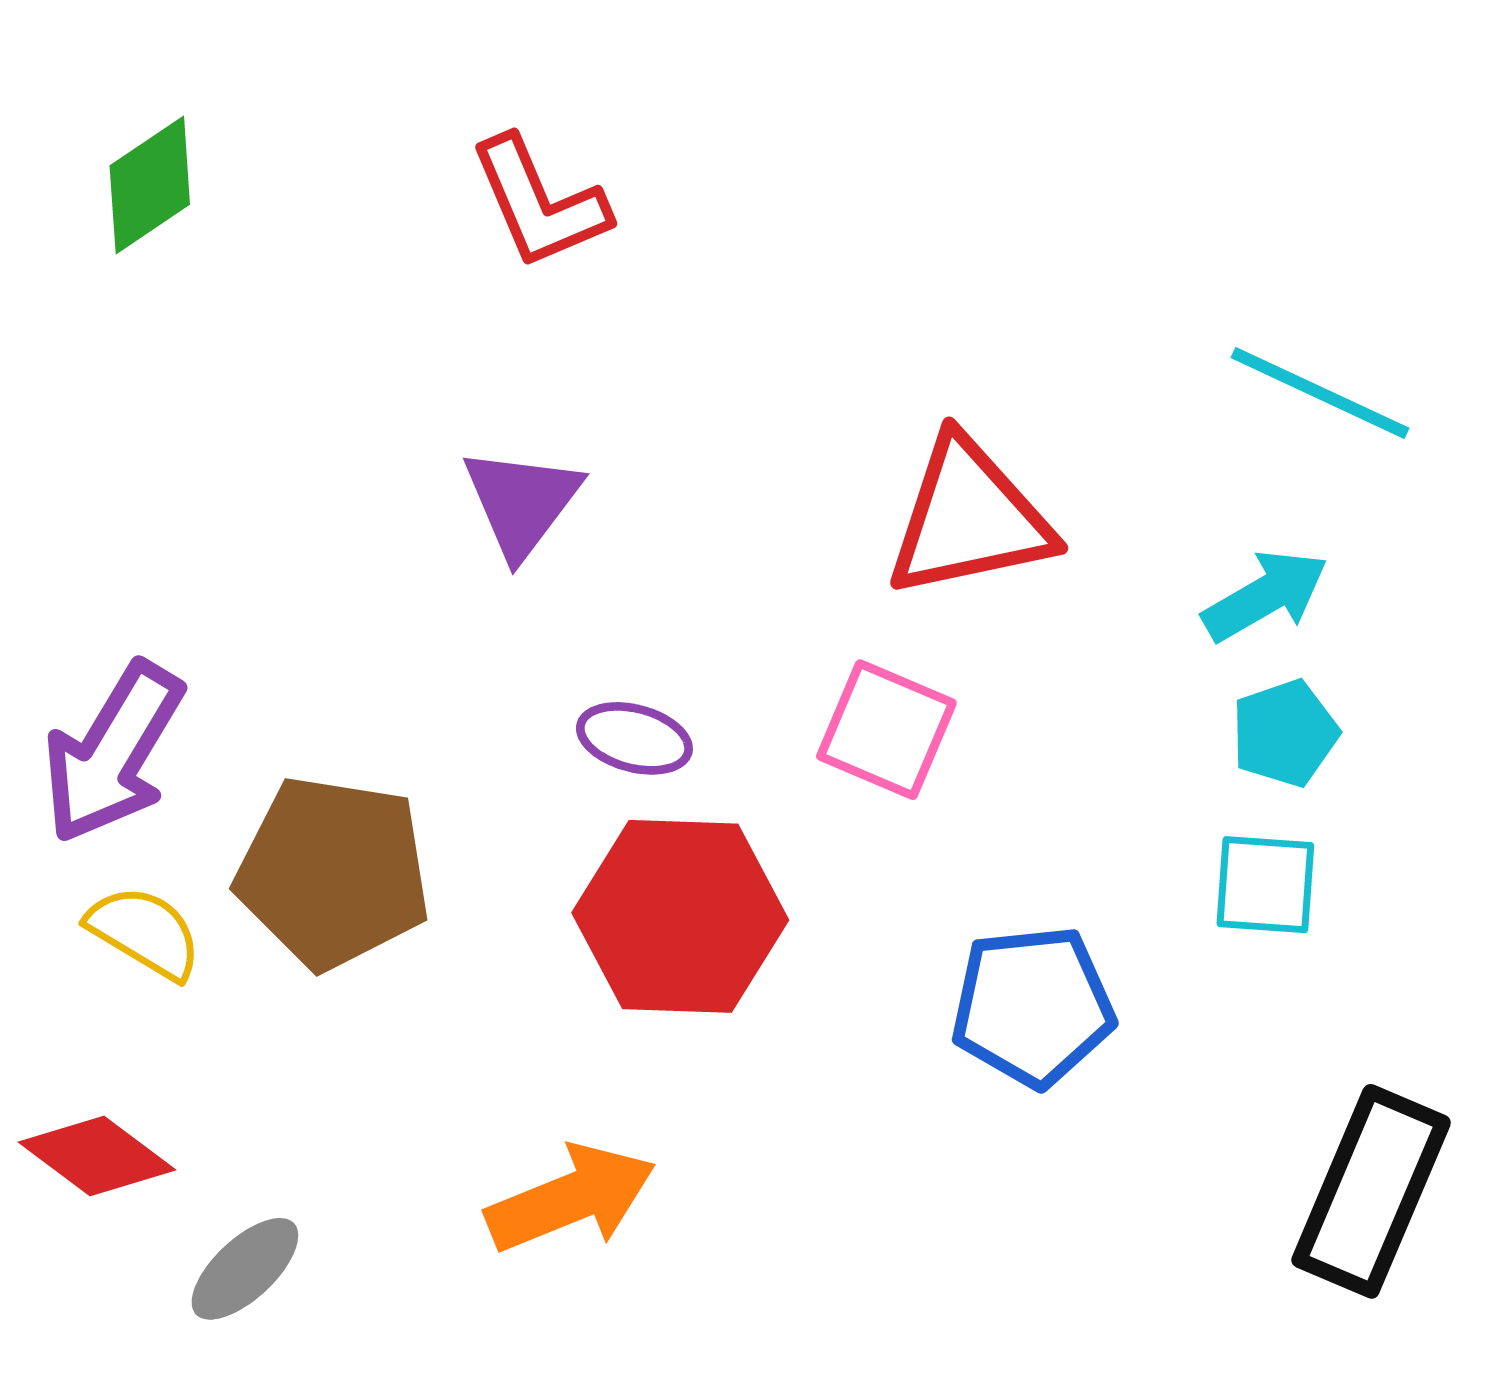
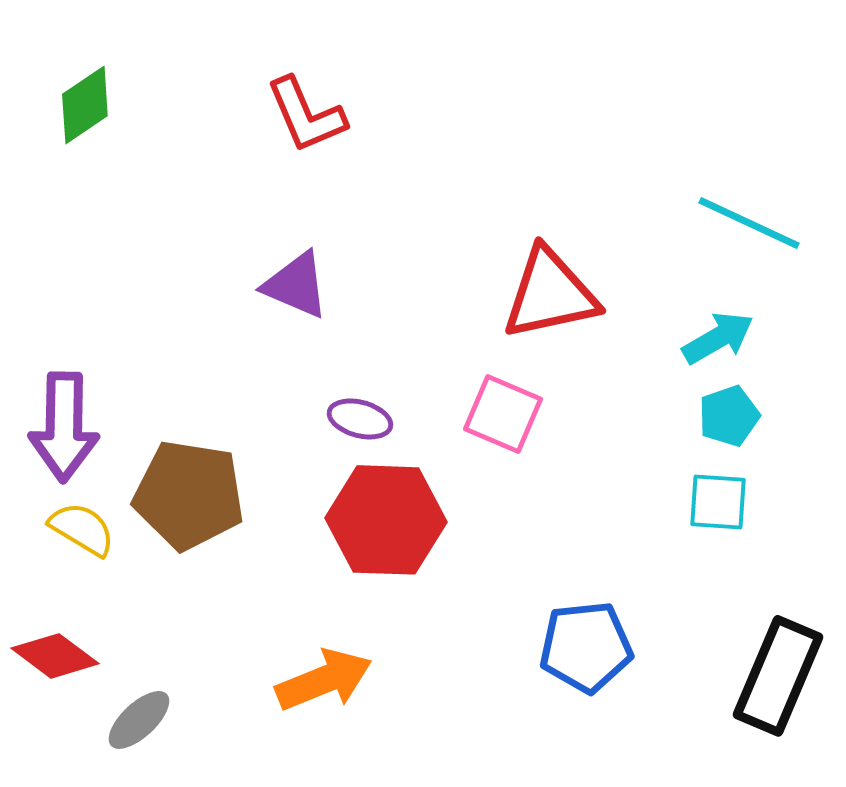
purple triangle: (522, 502) -> (296, 285), turned -44
purple arrow: (113, 753) -> (64, 427), turned -30
blue pentagon: (1033, 1006) -> (586, 647), moved

